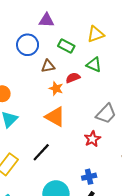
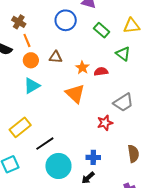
brown triangle: (48, 66) -> (56, 57), moved
red semicircle: (73, 78) -> (101, 72), moved
black line: (41, 152) -> (45, 144), moved

